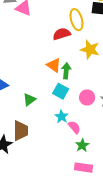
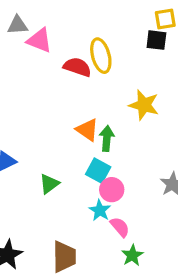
yellow ellipse: (76, 20) -> (101, 56), moved
red semicircle: (62, 34) -> (77, 67), moved, turned 36
pink circle: (87, 97) -> (112, 190), moved
brown trapezoid: (21, 131) -> (64, 257), moved

